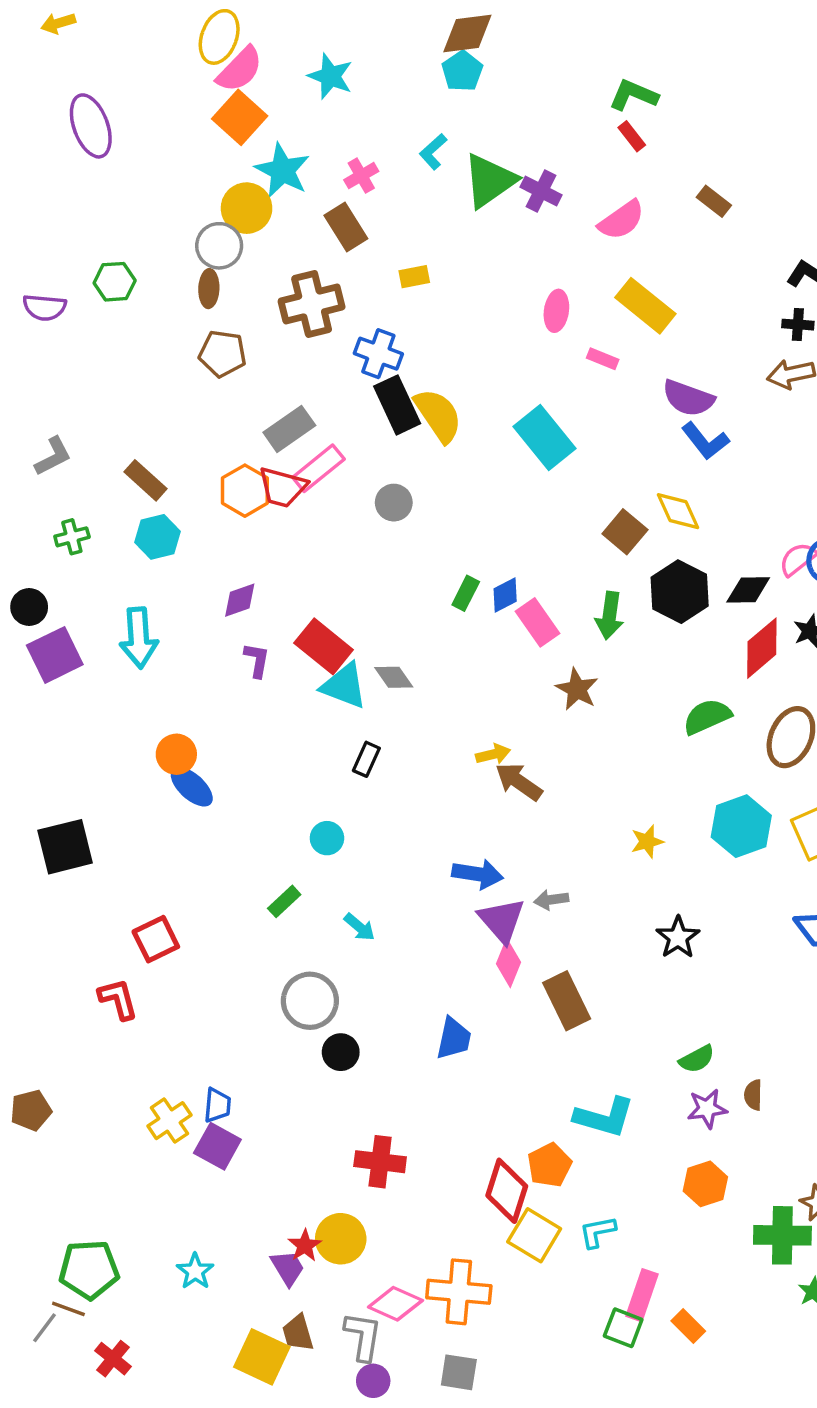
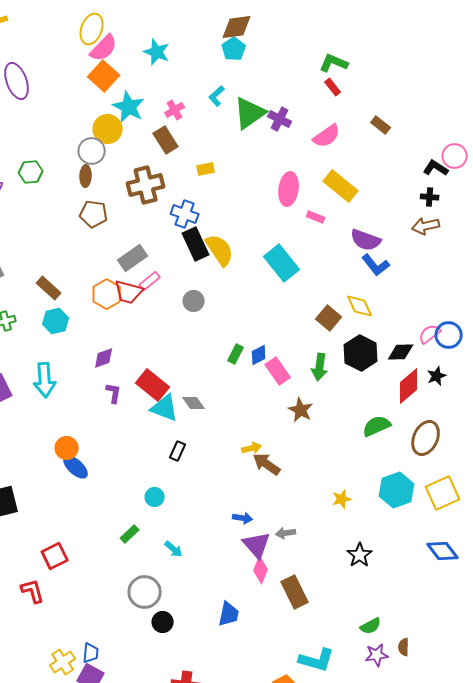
pink ellipse: (556, 311) -> (289, 189), size x1.4
pink rectangle: (318, 468) -> (150, 281), size x0.7
blue arrow: (478, 874) -> (243, 518), size x0.7

